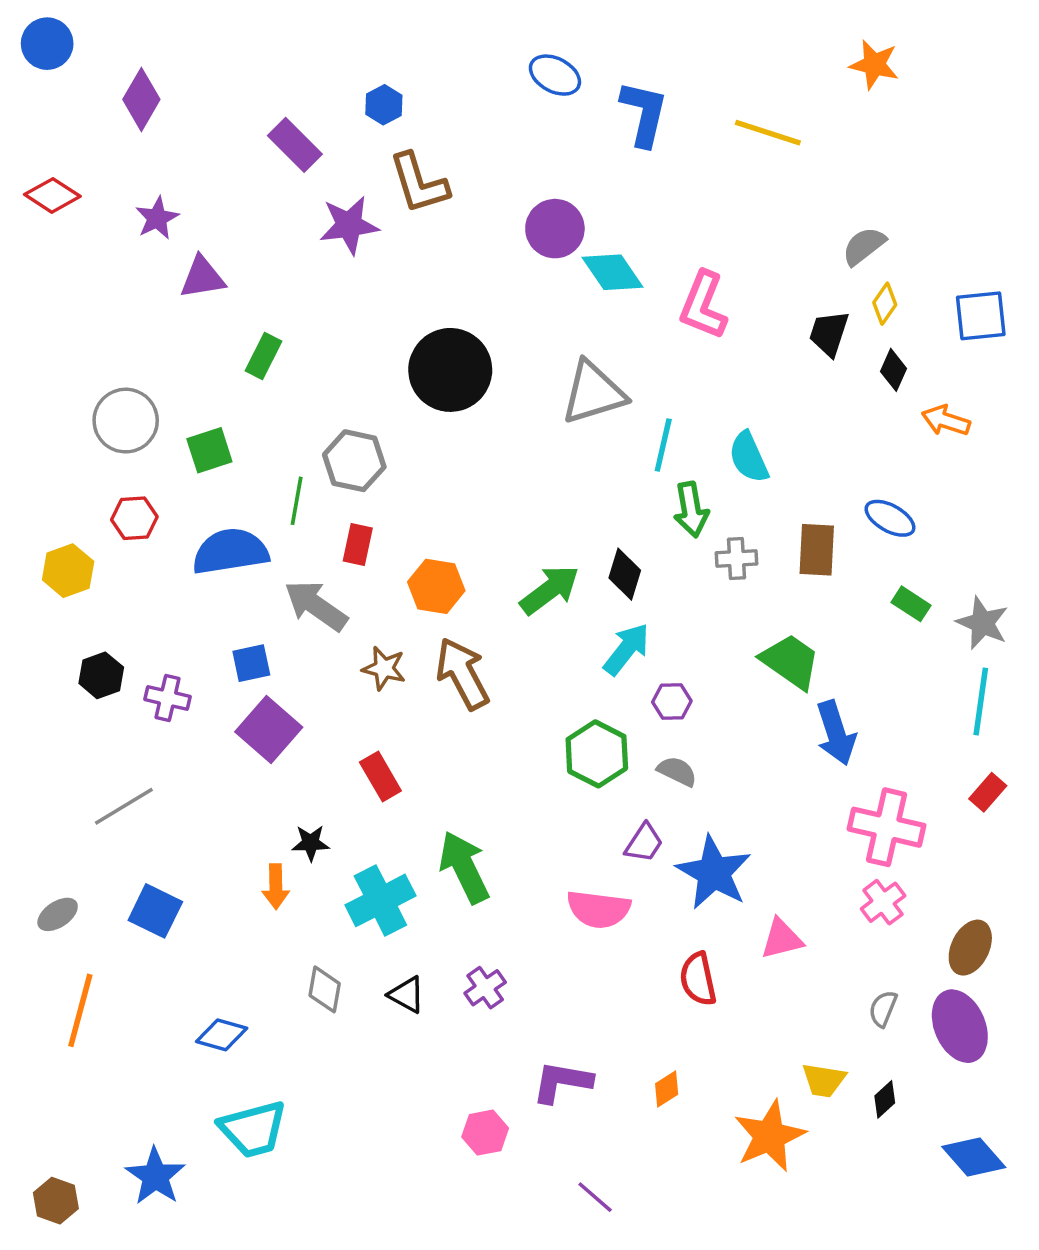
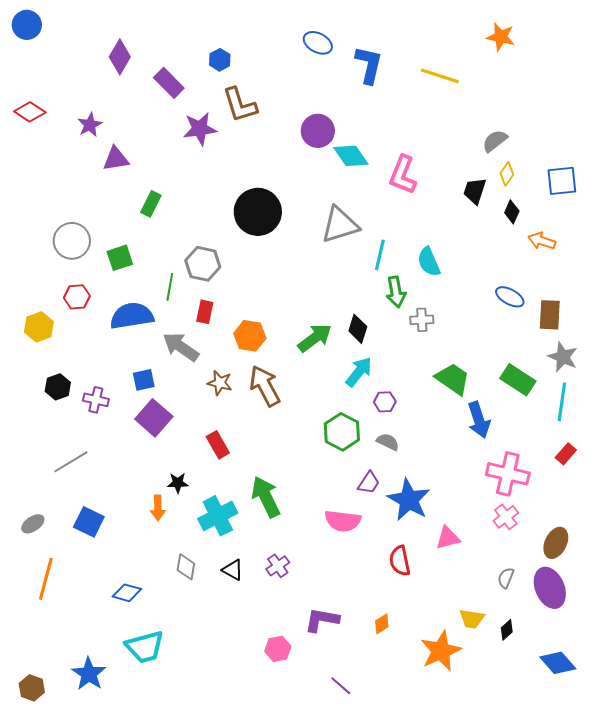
purple diamond: (141, 99) -> (120, 57), moved
brown rectangle: (817, 550) -> (550, 315), moved
green rectangle: (911, 604) -> (518, 380), moved, size x1.6

